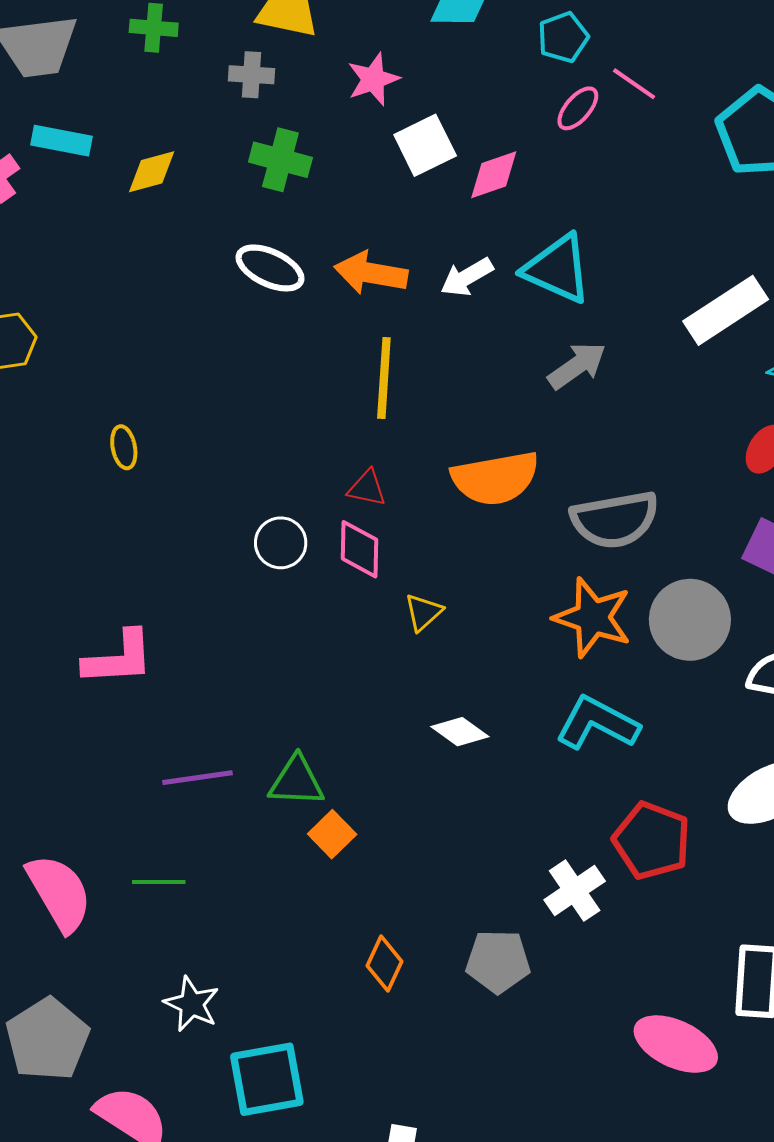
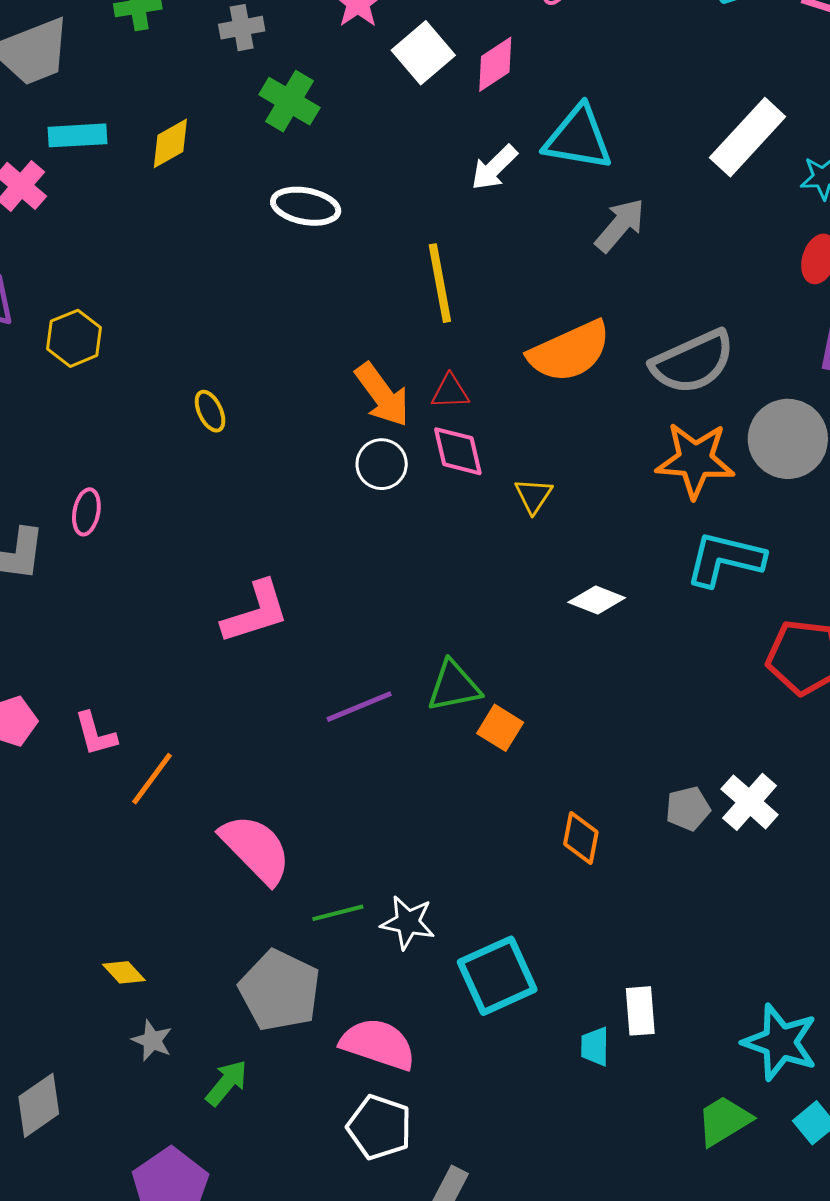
green cross: (280, 160) -> (289, 101), turned 30
orange arrow: (371, 273) -> (382, 395), moved, turned -122
green line: (159, 882) -> (338, 913), moved
white cross: (575, 891) -> (750, 802), moved
gray pentagon: (498, 961) -> (688, 809), size x0.7

